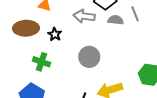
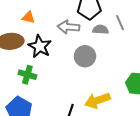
black star: (55, 34) -> (40, 46), size x1.6
gray circle: (89, 57) -> (85, 56), moved

